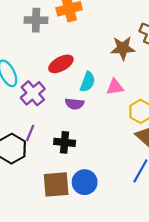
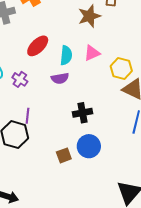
purple cross: (33, 93) -> (20, 79), size x0.7
black cross: (65, 142) -> (83, 113), moved
brown square: (56, 184) -> (64, 155), size x0.6

